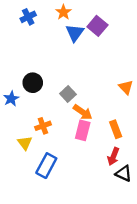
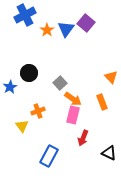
orange star: (63, 12) -> (47, 30), moved
blue cross: (28, 17) -> (25, 15), size x1.5
orange rectangle: (116, 129) -> (102, 102), moved
red arrow: (113, 156) -> (83, 138), moved
blue rectangle: (46, 166) -> (49, 156), moved

